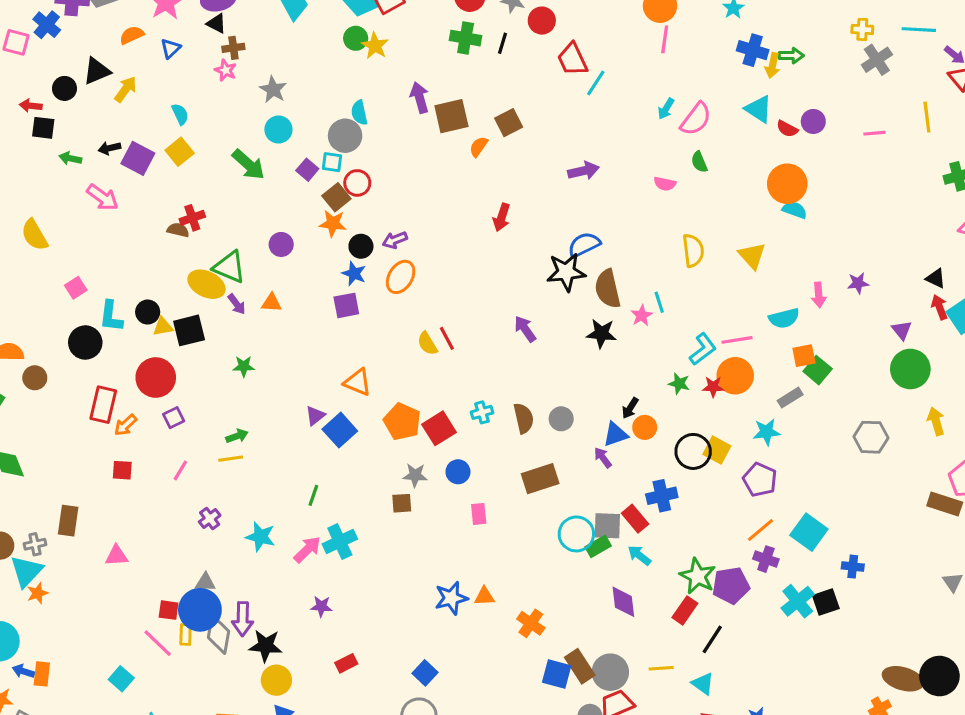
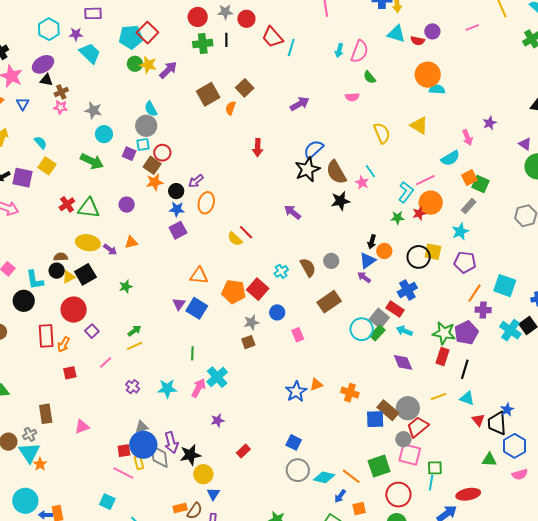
purple arrow: (420, 98) -> (168, 70), moved, turned 78
brown semicircle: (178, 230) -> (61, 257), moved
green triangle: (229, 267) -> (89, 208), moved
pink line: (180, 470) -> (106, 362), turned 32
gray square: (607, 526) -> (379, 318), turned -36

